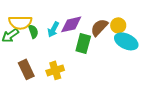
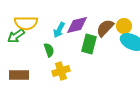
green semicircle: (33, 31) -> (49, 50), moved
brown rectangle: (26, 69) -> (19, 75), moved, turned -66

